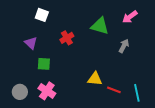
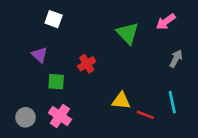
green triangle: (100, 26) -> (128, 33), turned 30
red cross: (67, 38) -> (87, 64), moved
gray arrow: (124, 46) -> (176, 59), moved
cyan line: (137, 93) -> (172, 102), moved

